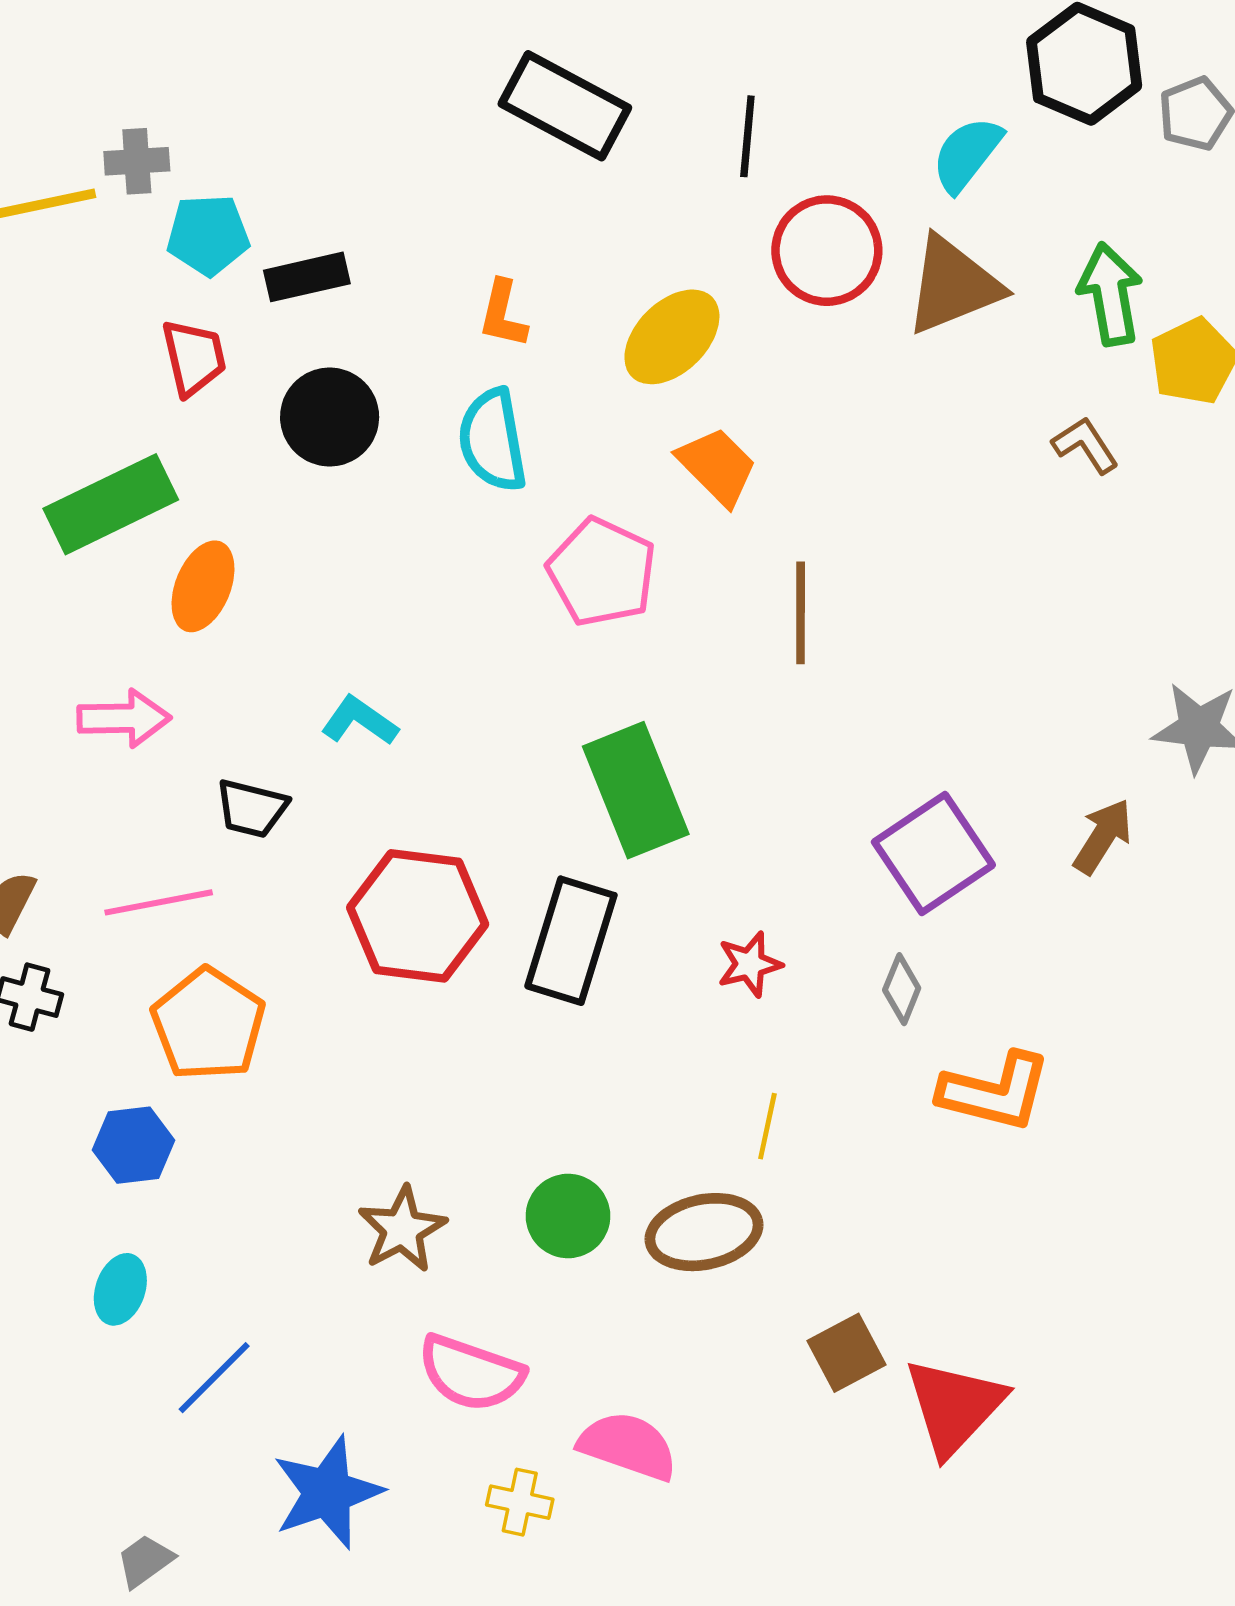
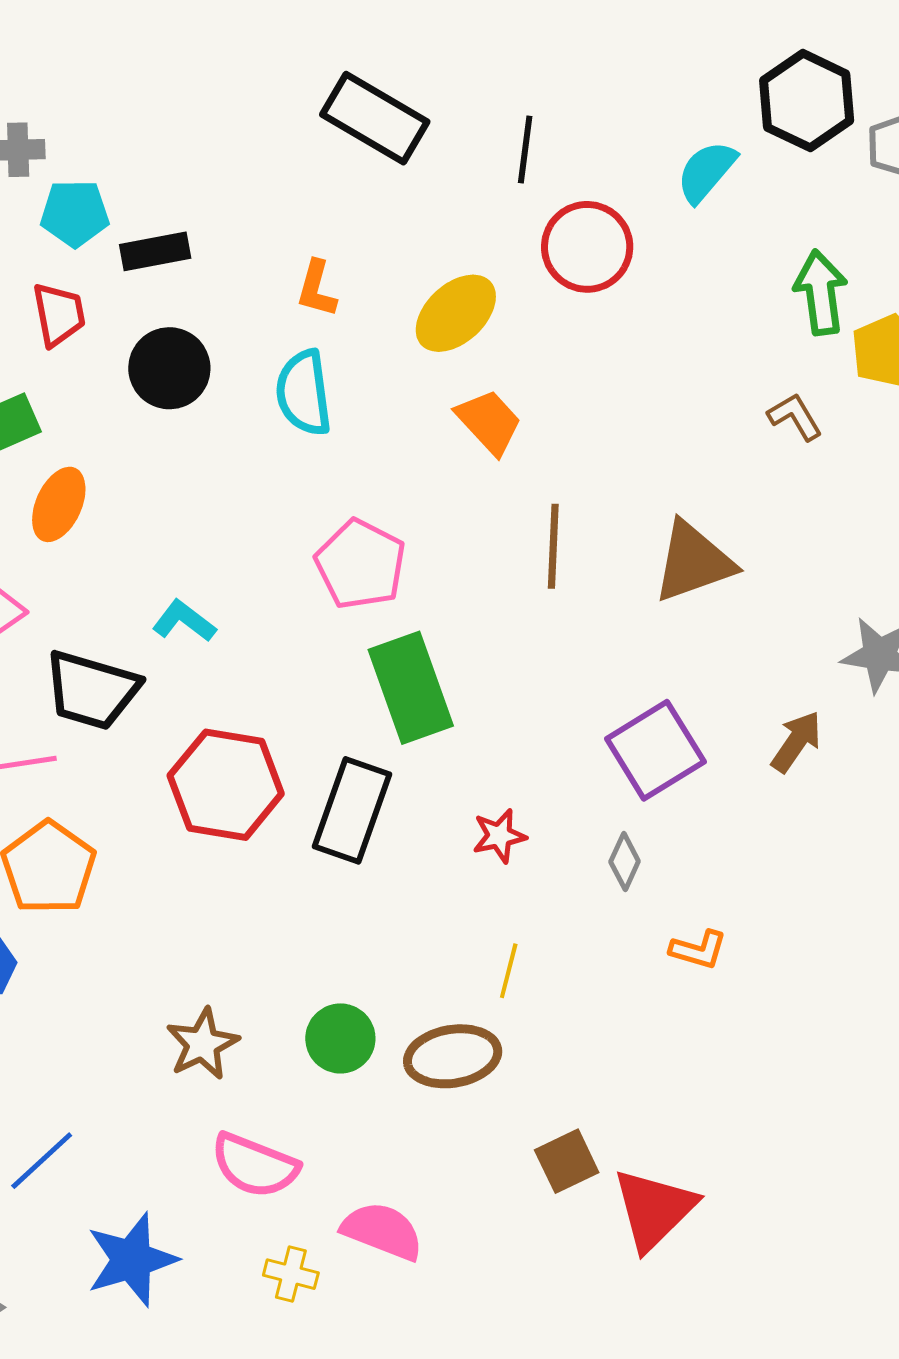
brown triangle: (953, 285) -> (693, 562), moved
pink pentagon: (602, 572) -> (360, 564), moved
black trapezoid: (252, 808) -> (92, 690), size x1.6
orange L-shape: (995, 1092) -> (698, 950), size x0.6

